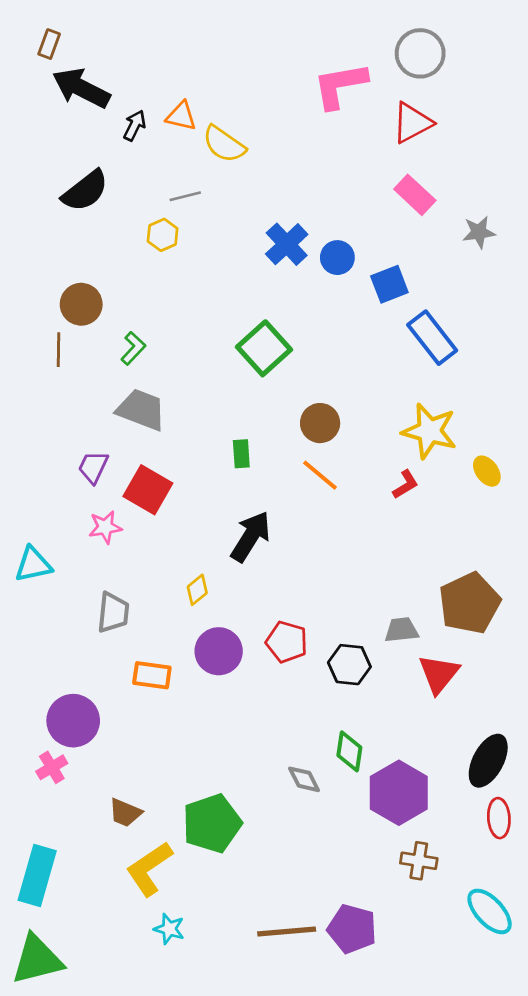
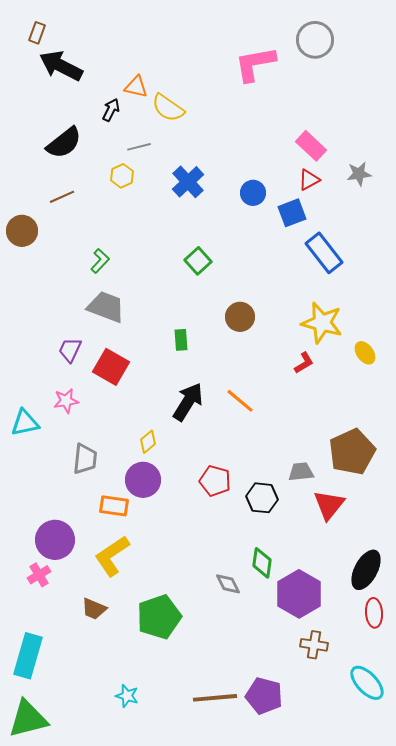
red triangle: (412, 123) -> (309, 180), moved, size x0.7
black arrow: (135, 125) -> (111, 110), moved
blue cross: (287, 244) -> (188, 182), moved
brown circle: (81, 304) -> (22, 231), moved
green square: (264, 348) -> (198, 261), size x0.7
brown line: (58, 350) -> (62, 197), moved, turned 65
orange line: (320, 475) -> (240, 401), moved
pink star: (105, 527) -> (66, 401), moved
purple circle: (219, 651) -> (143, 480), moved
yellow L-shape: (149, 869) -> (112, 556), moved

